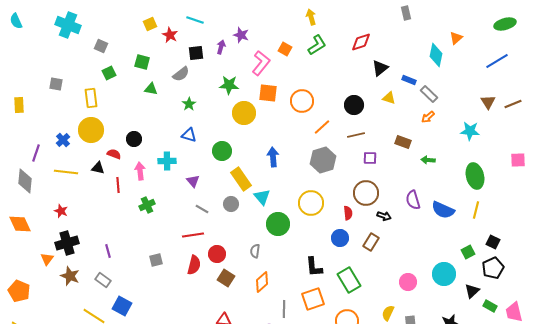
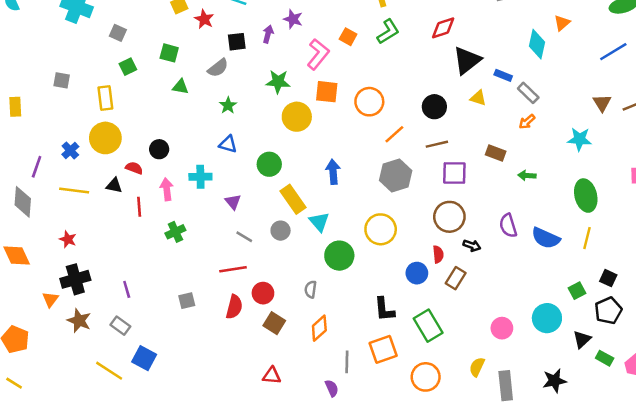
black triangle: (380, 68) -> (467, 60), size x1.4
purple square: (370, 158) -> (454, 173), size x1.5
red semicircle: (348, 213) -> (438, 254), moved

